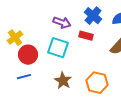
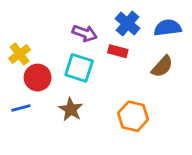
blue line: (24, 77) -> (21, 108), moved
brown star: (63, 81) -> (71, 109), moved

